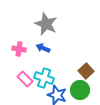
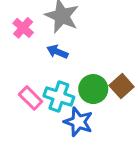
pink cross: (19, 49) -> (23, 28), moved, turned 32
green circle: (80, 90) -> (93, 89), moved

